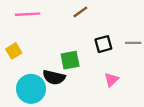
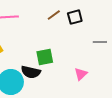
black square: (103, 44) -> (75, 17), moved

